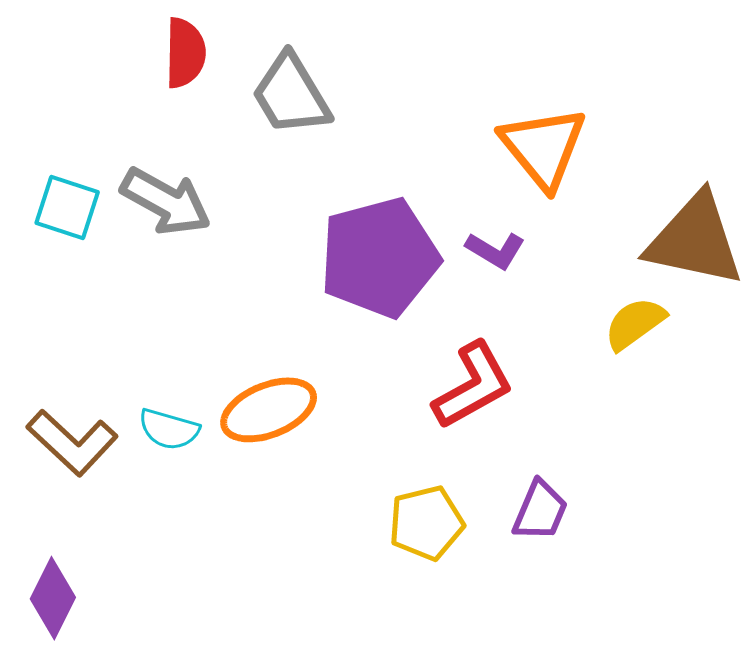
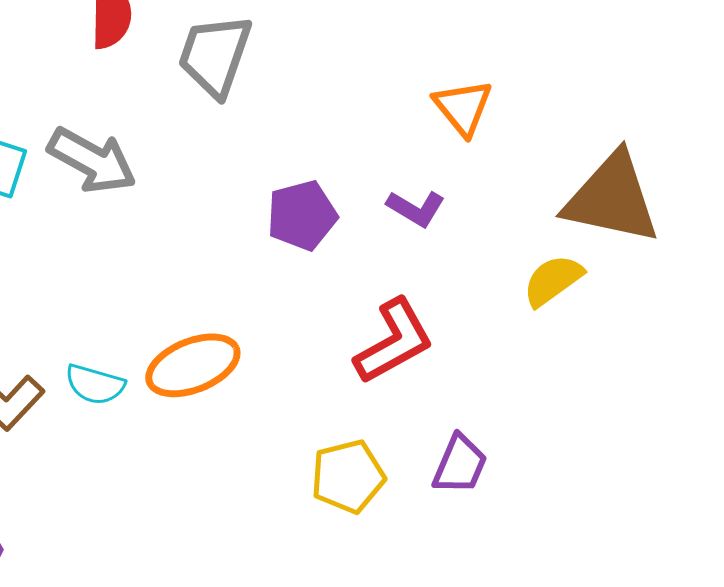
gray trapezoid: (291, 95) -> (215, 55), turned 50
orange triangle: (543, 148) -> (463, 107), size x0.7
purple pentagon: (379, 257) -> (302, 215), size x0.6

